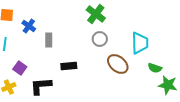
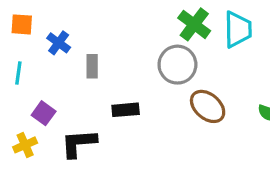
green cross: (96, 14) -> (194, 24), moved
gray circle: (100, 39) -> (177, 65), size x1.5
cyan trapezoid: (140, 43) -> (238, 29), moved

